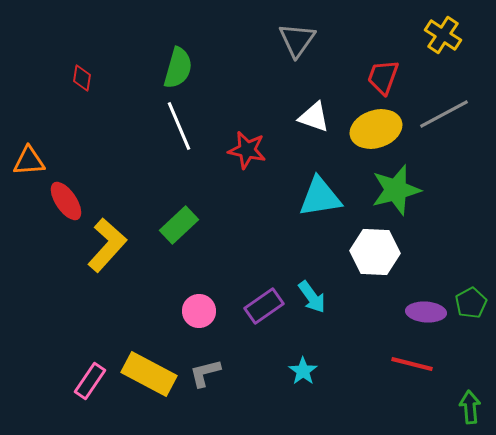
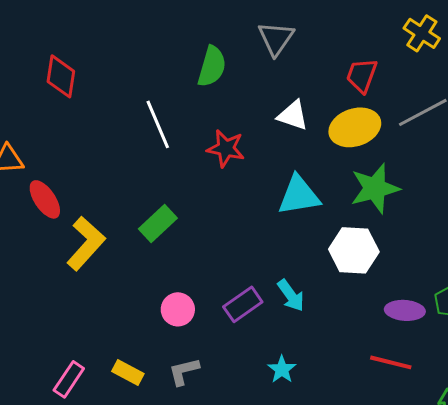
green semicircle: (178, 68) -> (212, 66), moved
red diamond: (82, 78) -> (61, 76), size x1.6
yellow rectangle: (149, 374) -> (128, 372), size x0.6

